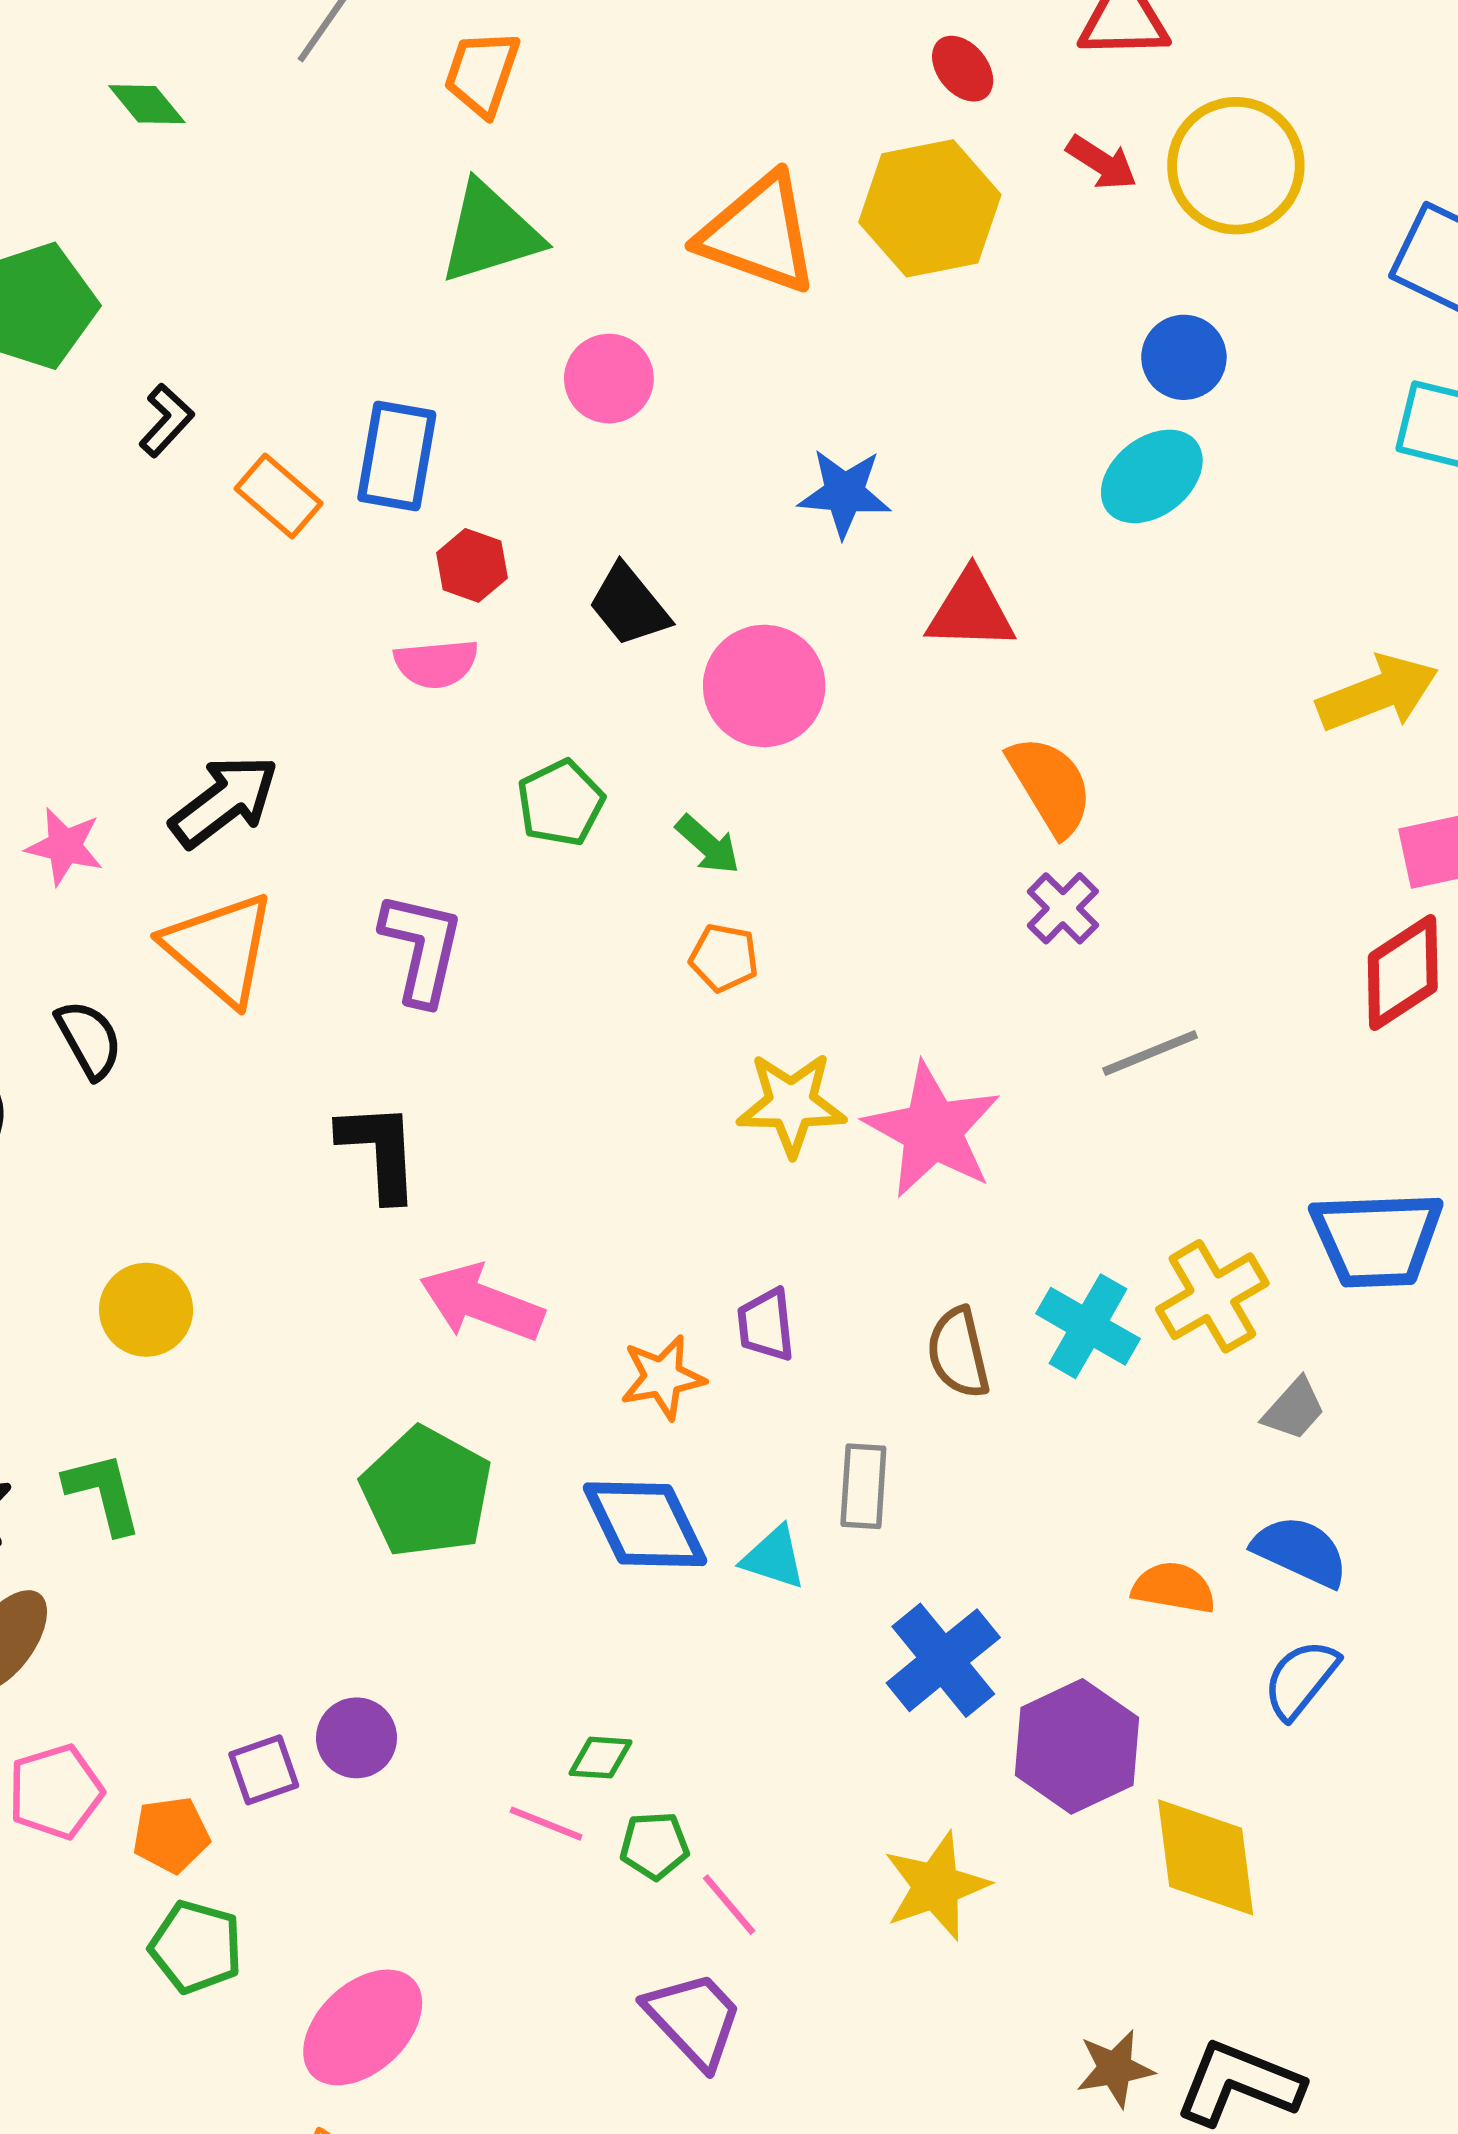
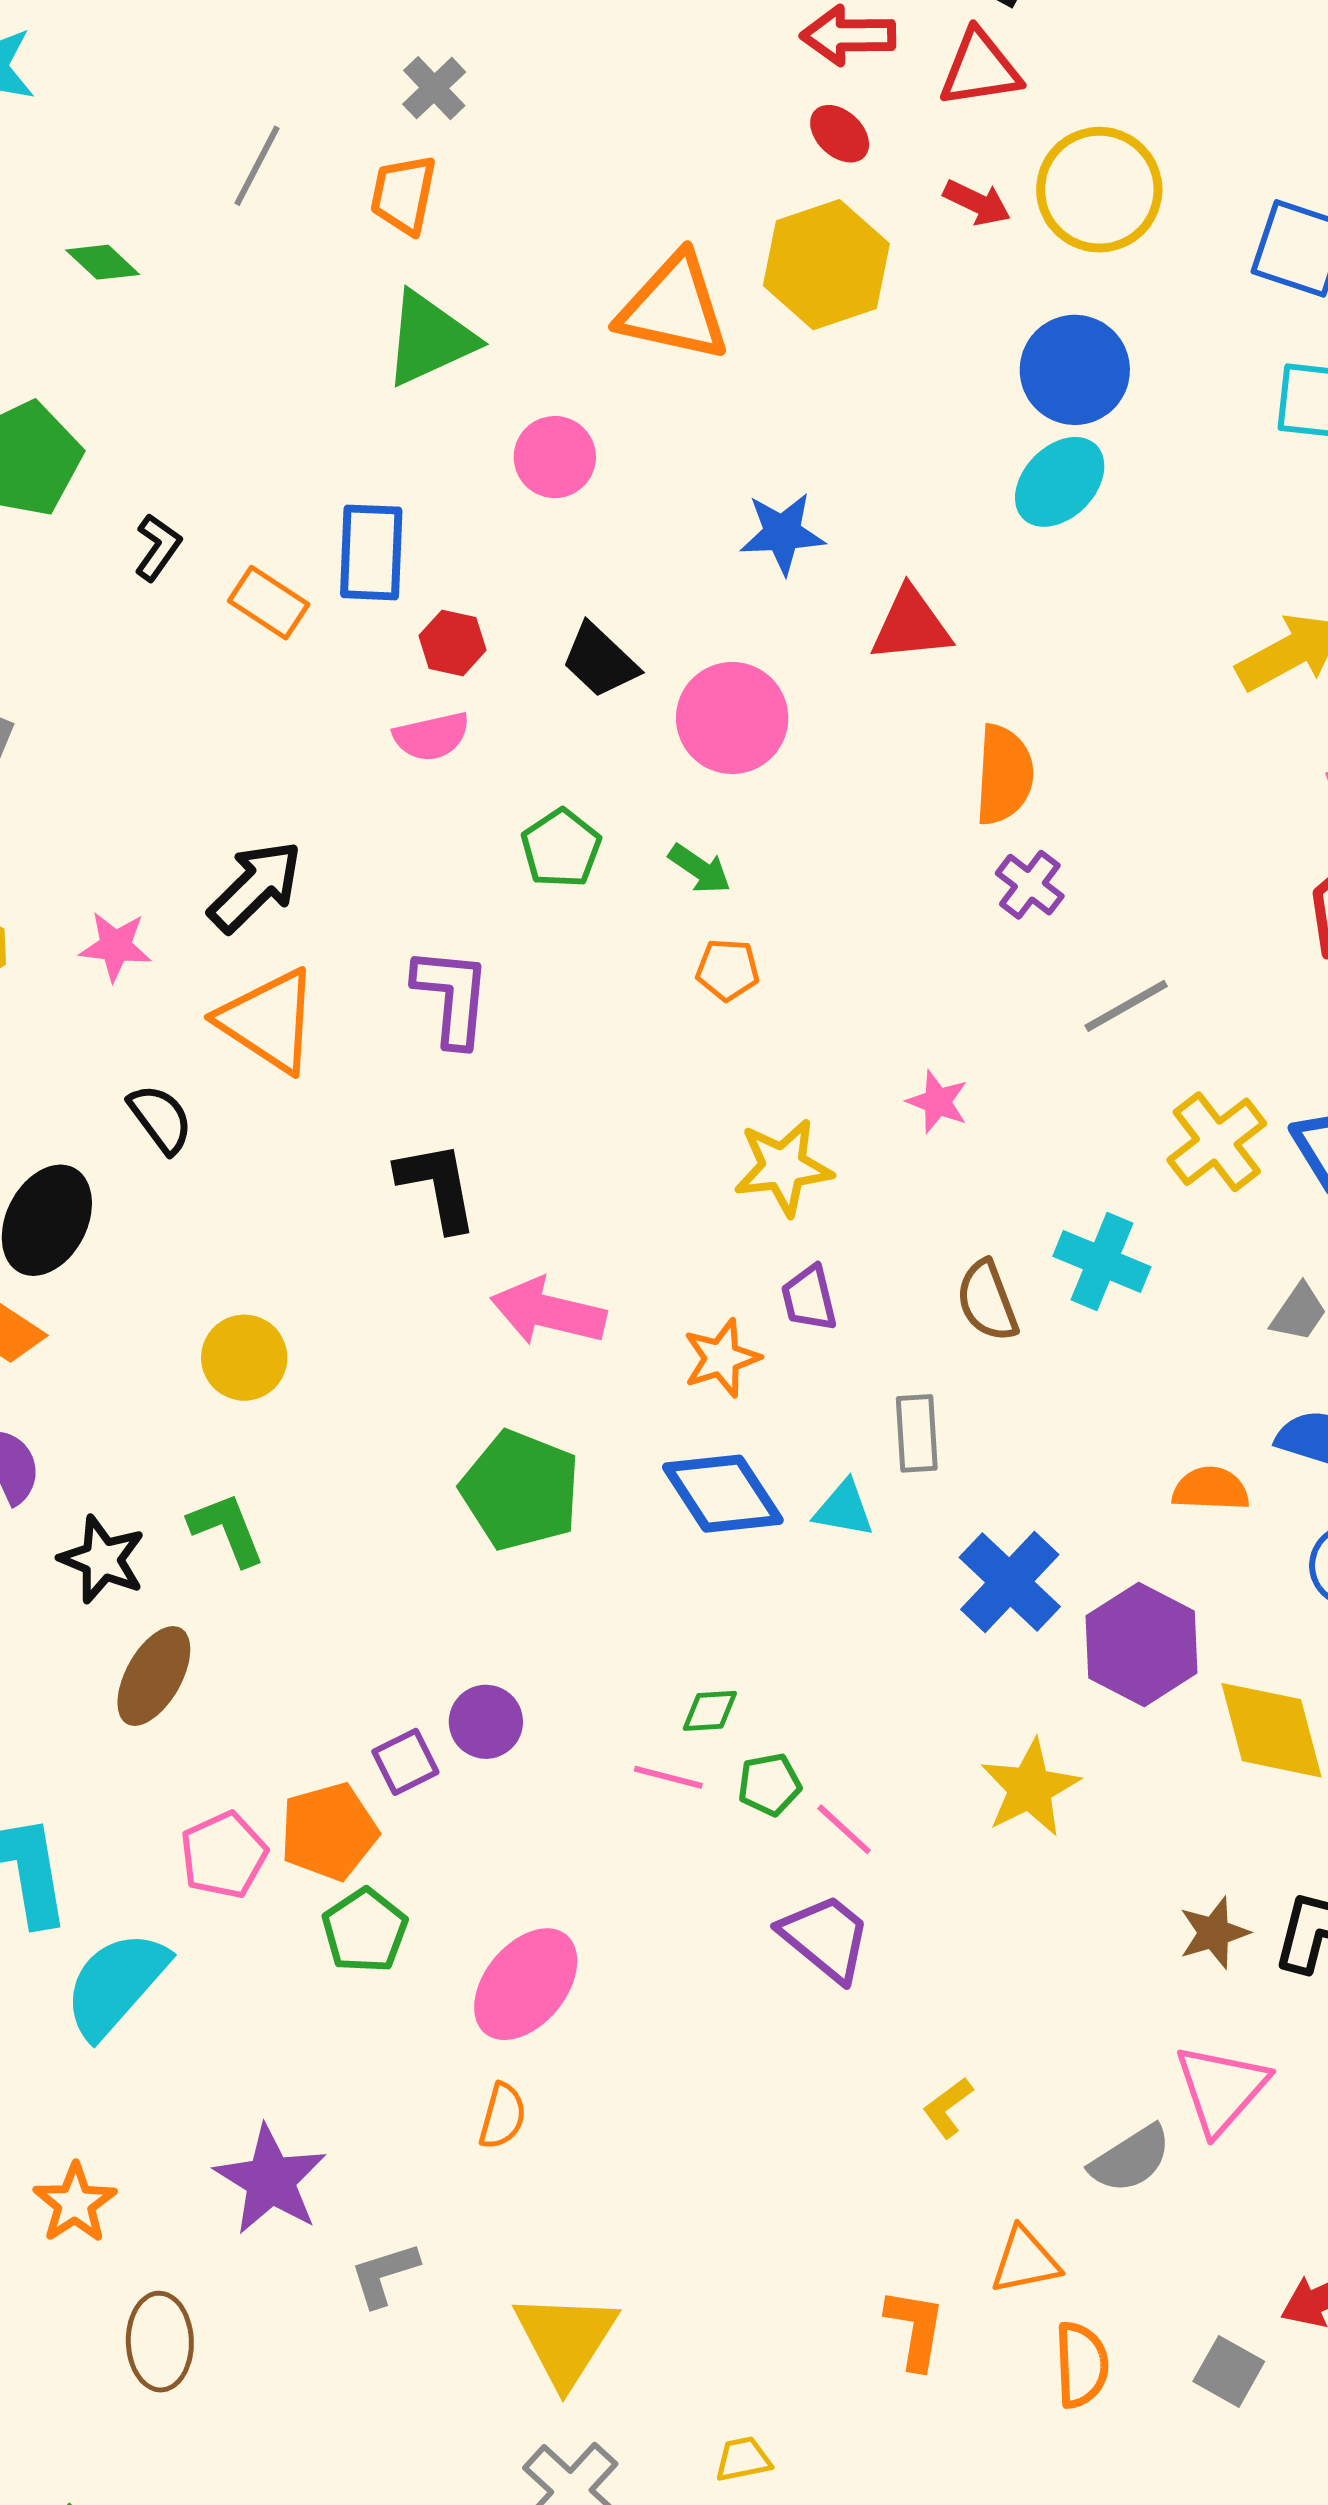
blue circle: (1184, 357) -> (1075, 370), size x1.4
orange semicircle: (1050, 786) -> (1004, 775), turned 42
yellow star: (791, 1104) -> (783, 1167), moved
pink star: (933, 1130) -> (938, 1102), size x0.5
yellow cross: (1212, 1296) -> (1217, 1142), moved
pink pentagon: (56, 1792) -> (224, 1855), moved
orange pentagon: (171, 1835) -> (329, 1832), size x1.4
green pentagon: (196, 1947) -> (365, 1931), turned 30

